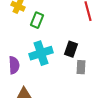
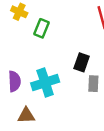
cyan cross: (41, 53) -> (45, 82), moved

